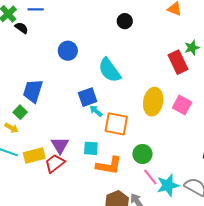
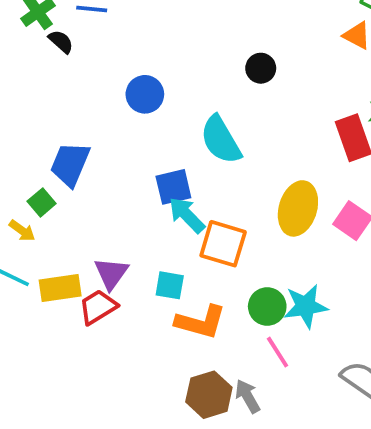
black circle: (125, 21) -> (261, 68), moved
cyan arrow: (96, 111) -> (187, 215), size x1.5
cyan star: (168, 185) -> (306, 306), moved

